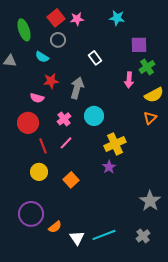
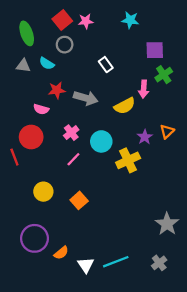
gray triangle: (10, 61) -> (23, 66), moved
gray arrow: (77, 88) -> (86, 98), turned 90
yellow semicircle: (154, 95) -> (125, 106), moved
cyan circle: (94, 116) -> (101, 141), moved
red line: (43, 146) -> (14, 157), moved
purple star: (109, 167) -> (145, 137), moved

